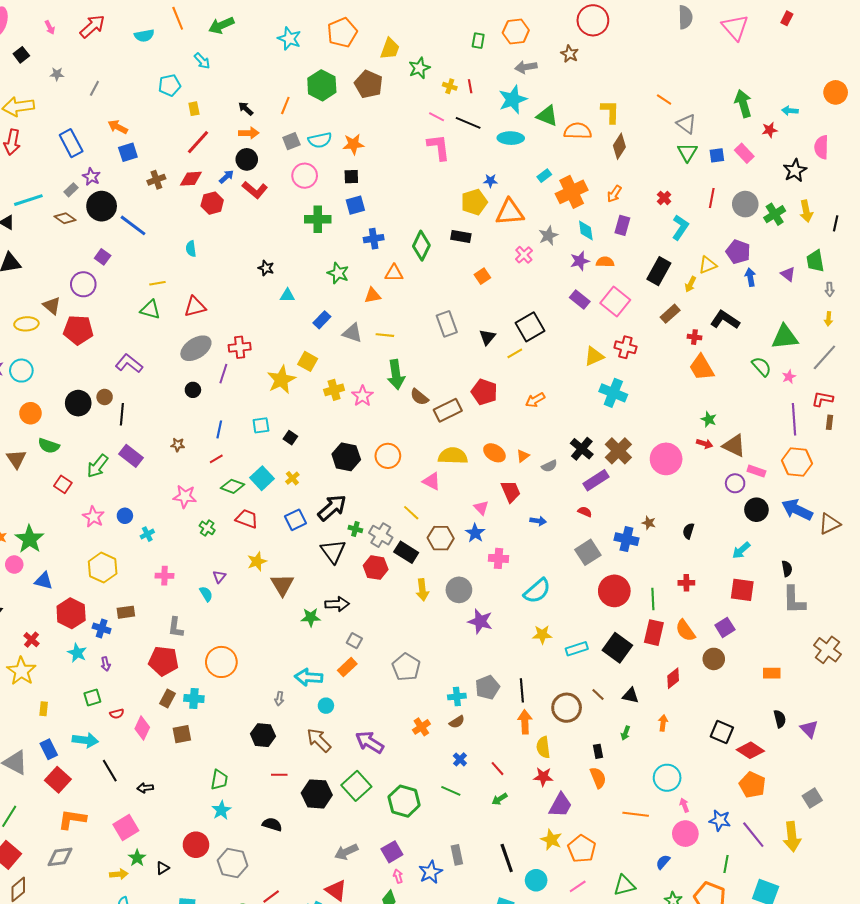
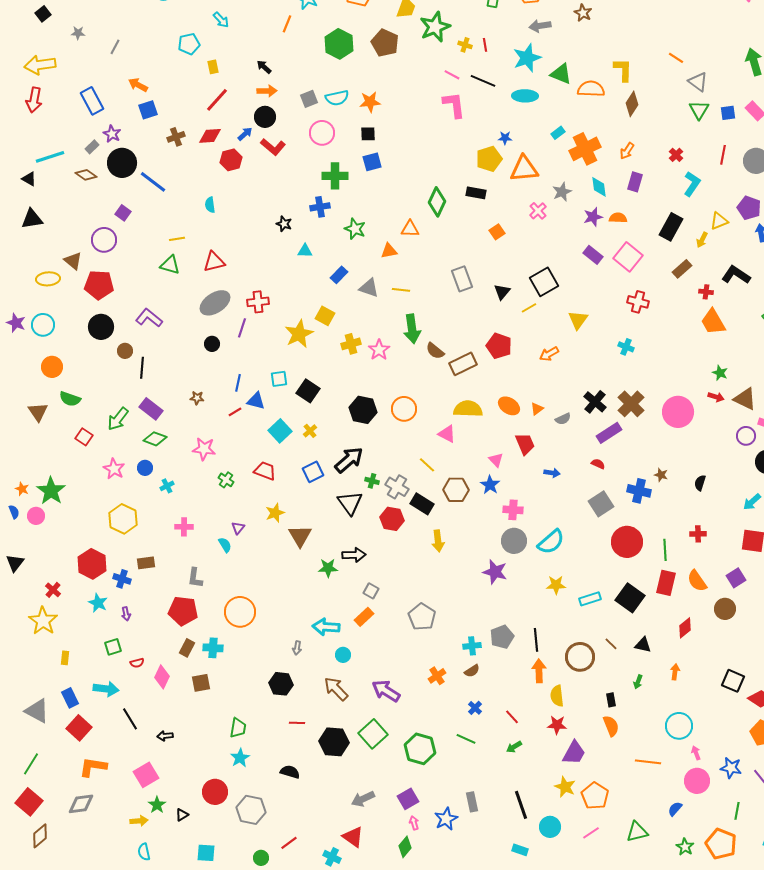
green star: (419, 68) -> (435, 27), size x1.4
orange line: (285, 106) -> (287, 24), moved
blue cross: (374, 239) -> (320, 207), moved
yellow triangle: (594, 356) -> (578, 320), moved, turned -30
cyan cross: (613, 393) -> (626, 347), size x0.6
black circle: (78, 403) -> (101, 327), moved
black square: (290, 438) -> (308, 391), size x1.6
green diamond: (233, 486) -> (155, 439), moved
blue triangle: (44, 581) -> (256, 401), moved
gray circle: (459, 590) -> (514, 541), moved

